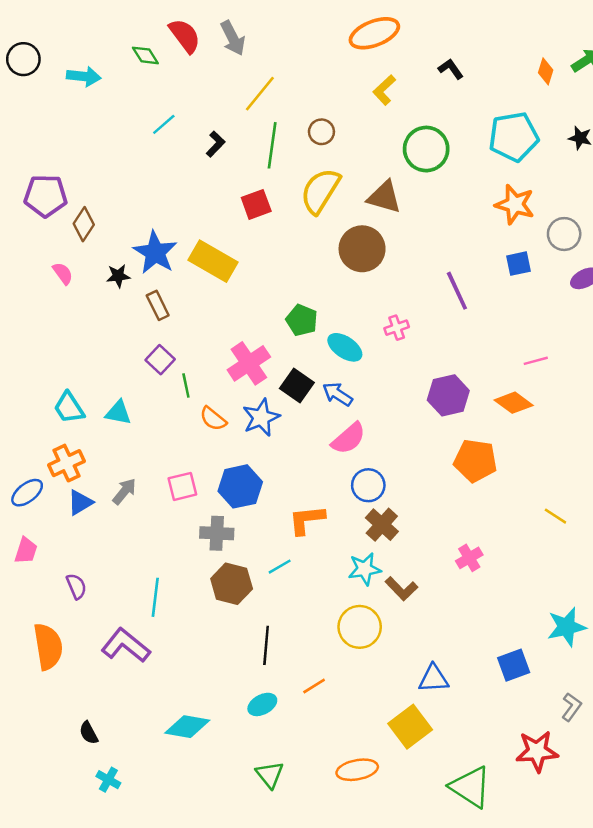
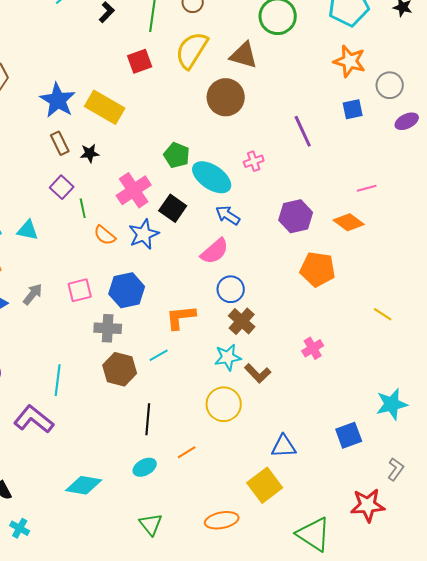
black star: (118, 276) -> (90, 153), moved
cyan ellipse: (345, 347) -> (212, 177), size x1.4
blue arrow: (337, 394) -> (228, 215), moved

